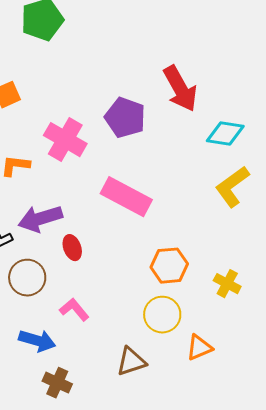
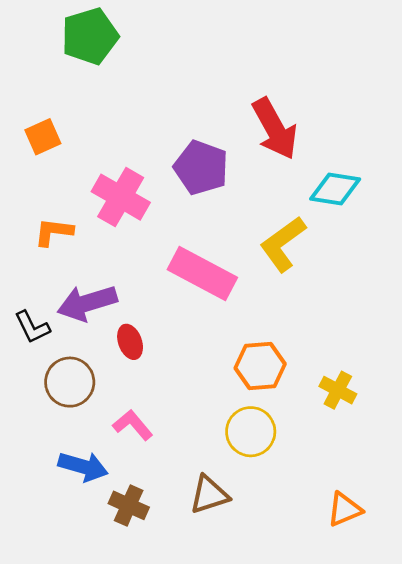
yellow L-shape: (232, 187) -> (283, 244), moved
orange triangle: (199, 348) -> (345, 509), moved
brown cross: (57, 383) -> (129, 505), moved

